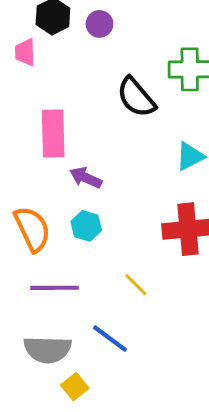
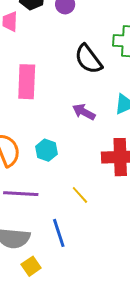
purple arrow: (86, 178) -> (84, 112), moved
blue line: (110, 339) -> (59, 233), turned 32

